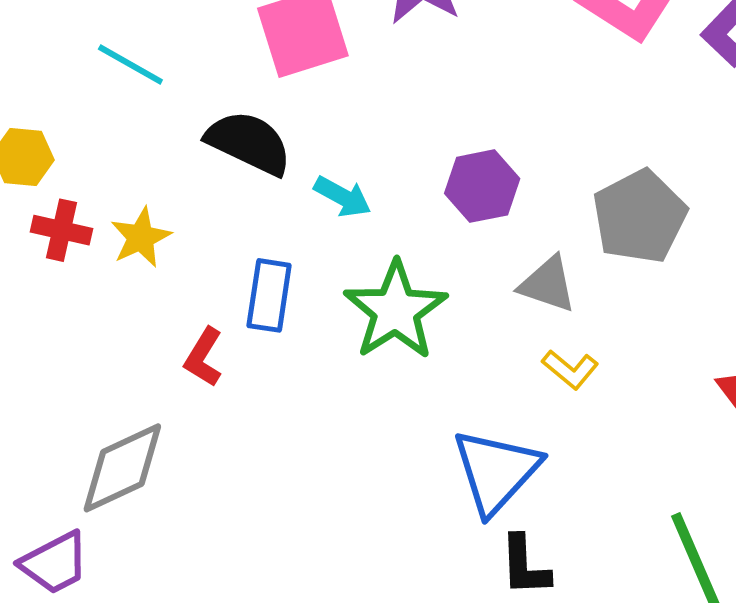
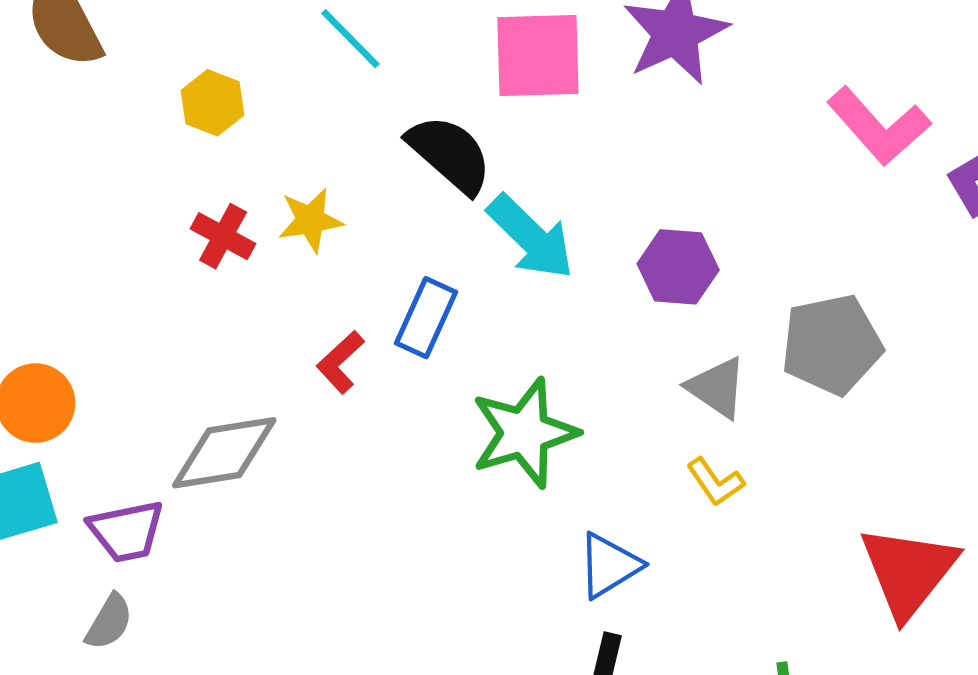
cyan arrow: (342, 197) -> (531, 237), size x1.6
red cross: (61, 230) -> (223, 236), moved
green star: (396, 310) -> (524, 433), moved
blue triangle: (496, 471) -> (609, 565), size x0.7

